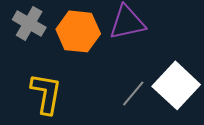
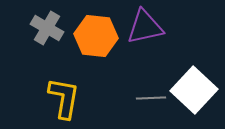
gray line: (133, 93) -> (151, 98), turned 48

